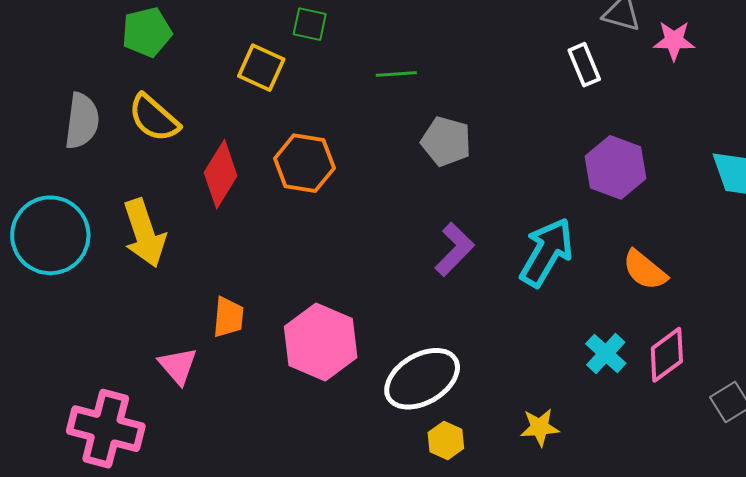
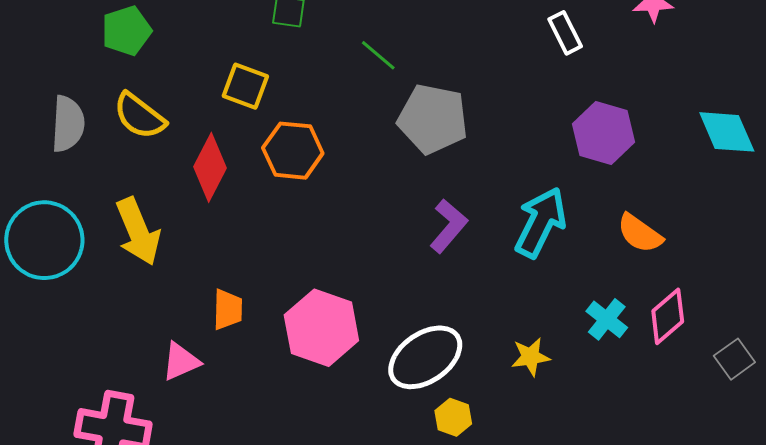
yellow square: (261, 68) -> (245, 86), moved
green line: (396, 74) -> (378, 55), turned 48
gray pentagon: (446, 141) -> (433, 119), size x1.4
pink triangle: (178, 366) -> (181, 361), turned 51
yellow star: (540, 427) -> (531, 357), moved

